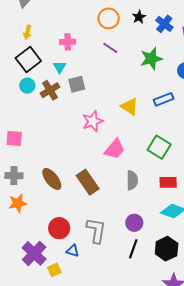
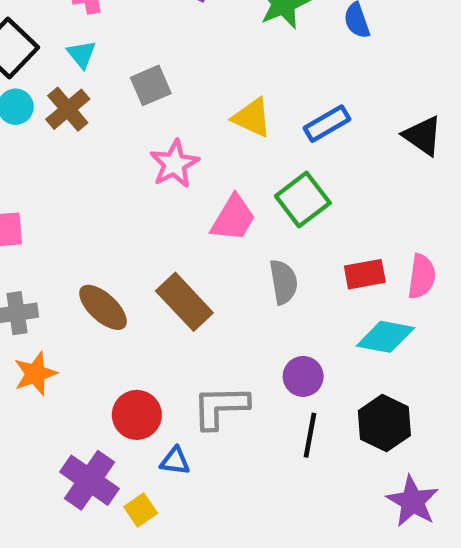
gray square: (77, 84) -> (151, 85), moved
blue rectangle: (164, 99) -> (327, 124), moved
green square: (159, 147) -> (303, 200), moved, turned 30
gray L-shape: (96, 230) -> (220, 407), turned -92

